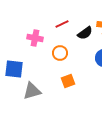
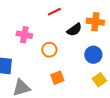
red line: (62, 24) -> (54, 12), moved

